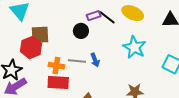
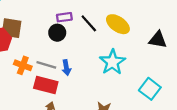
purple rectangle: (94, 16) -> (64, 17), moved
red rectangle: (58, 82) -> (46, 85), moved

